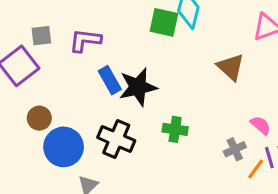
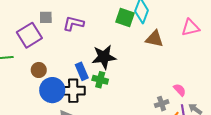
brown triangle: (231, 67) -> (154, 39), moved, turned -36
blue rectangle: (110, 80) -> (82, 71), moved
green cross: (175, 129) -> (100, 80), moved
black cross: (116, 139) -> (73, 91), moved, turned -30

